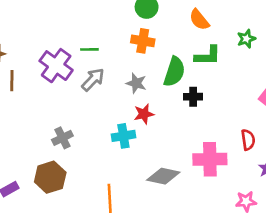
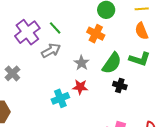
green line: (89, 49) -> (55, 28), turned 32
cyan cross: (123, 136) -> (60, 98), turned -30
gray cross: (62, 138) -> (12, 73), moved, turned -35

